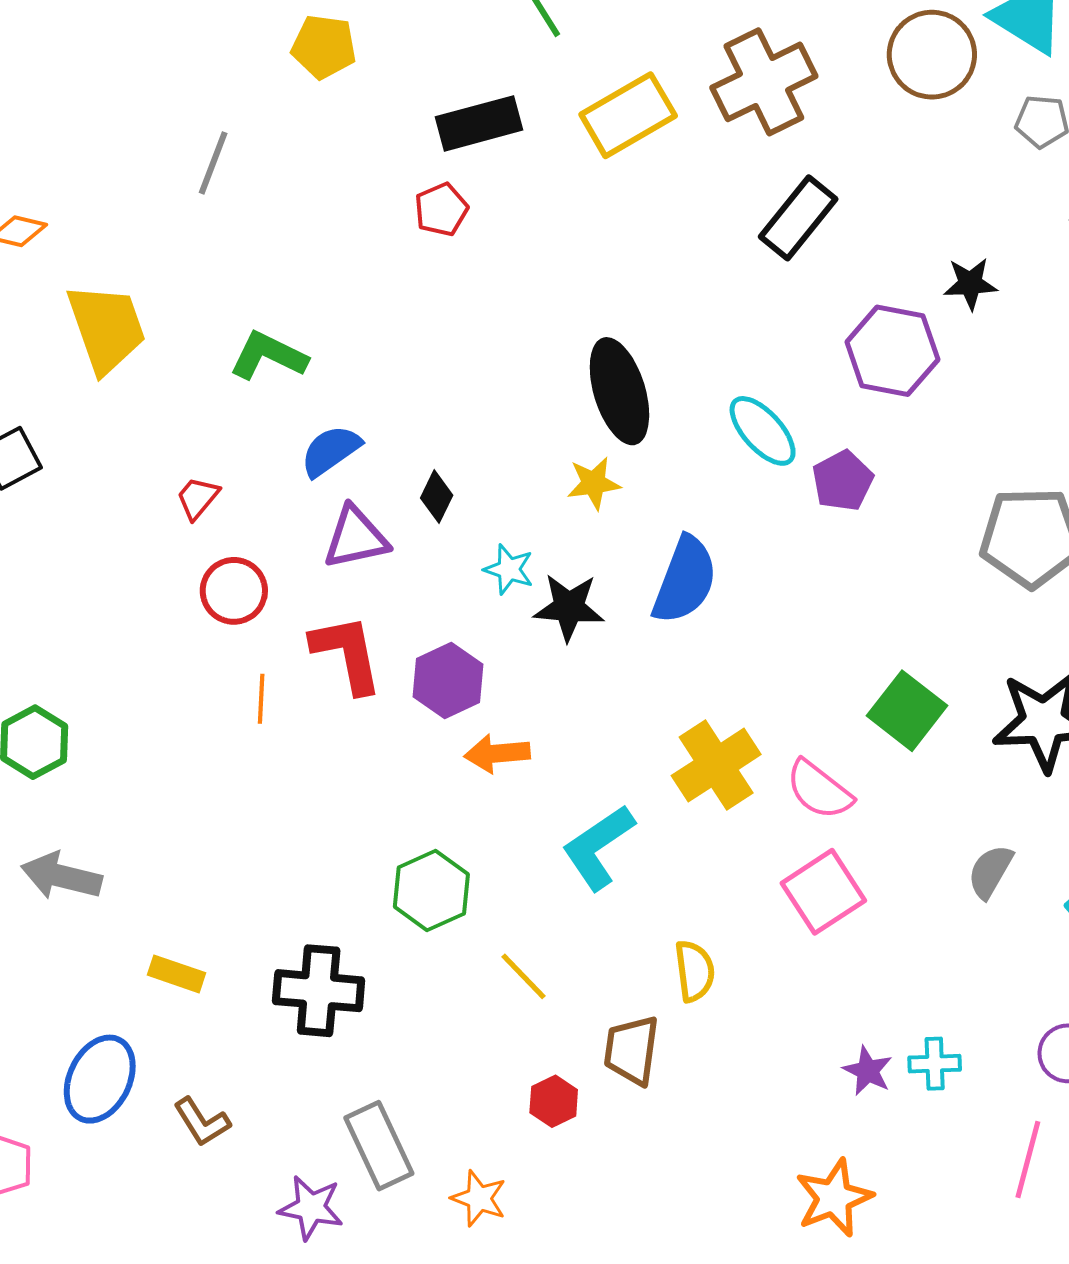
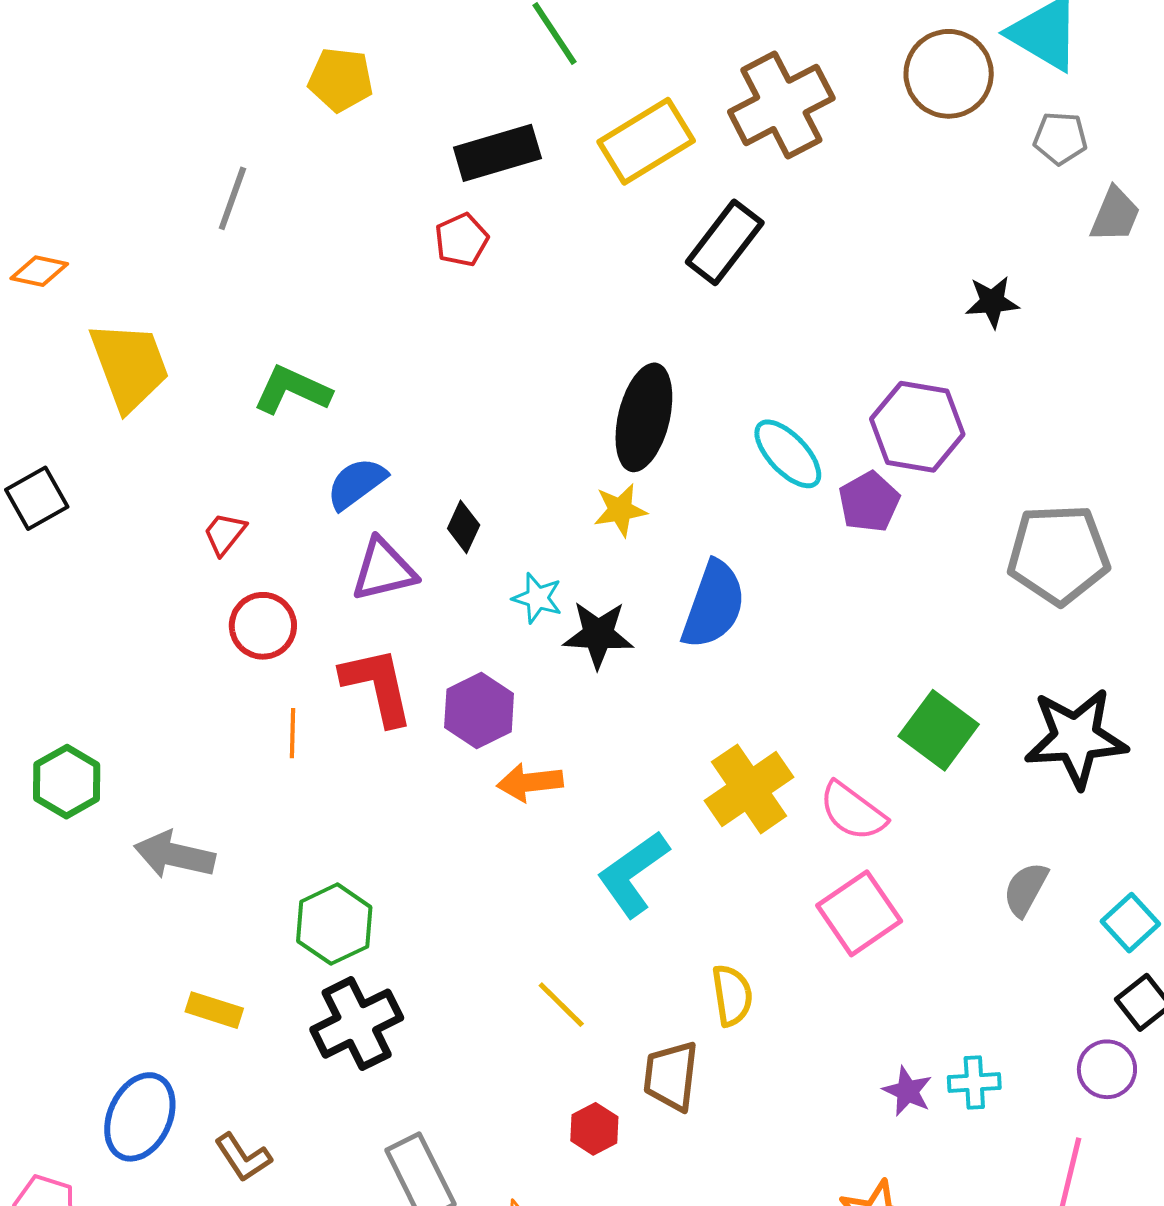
black rectangle: (798, 218) -> (725, 242), moved
purple hexagon: (892, 351) -> (917, 427), moved
black ellipse: (619, 391) -> (644, 417), turned 32
gray arrow: (61, 876) -> (174, 855), moved
green hexagon: (431, 891) -> (334, 924), moved
black cross: (319, 991) -> (357, 1024), turned -30

